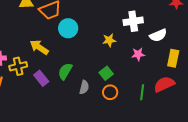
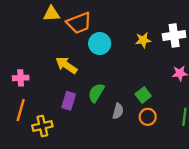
yellow star: (109, 40) -> (143, 40), moved
yellow cross: (18, 66) -> (42, 126), moved
purple rectangle: (41, 78) -> (69, 101), turned 56

